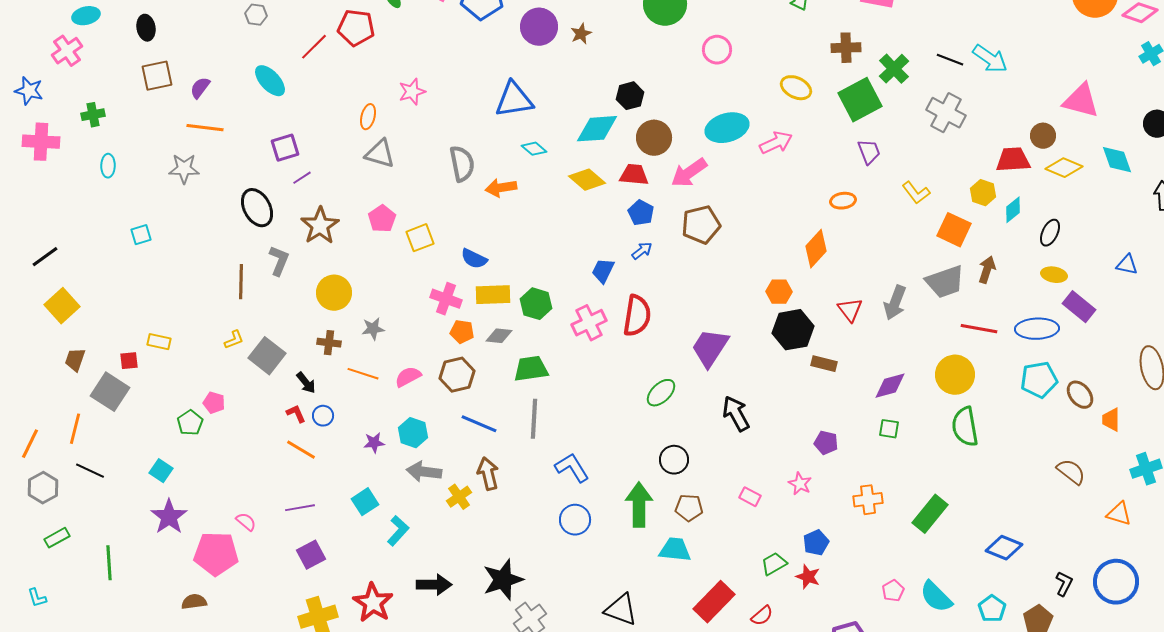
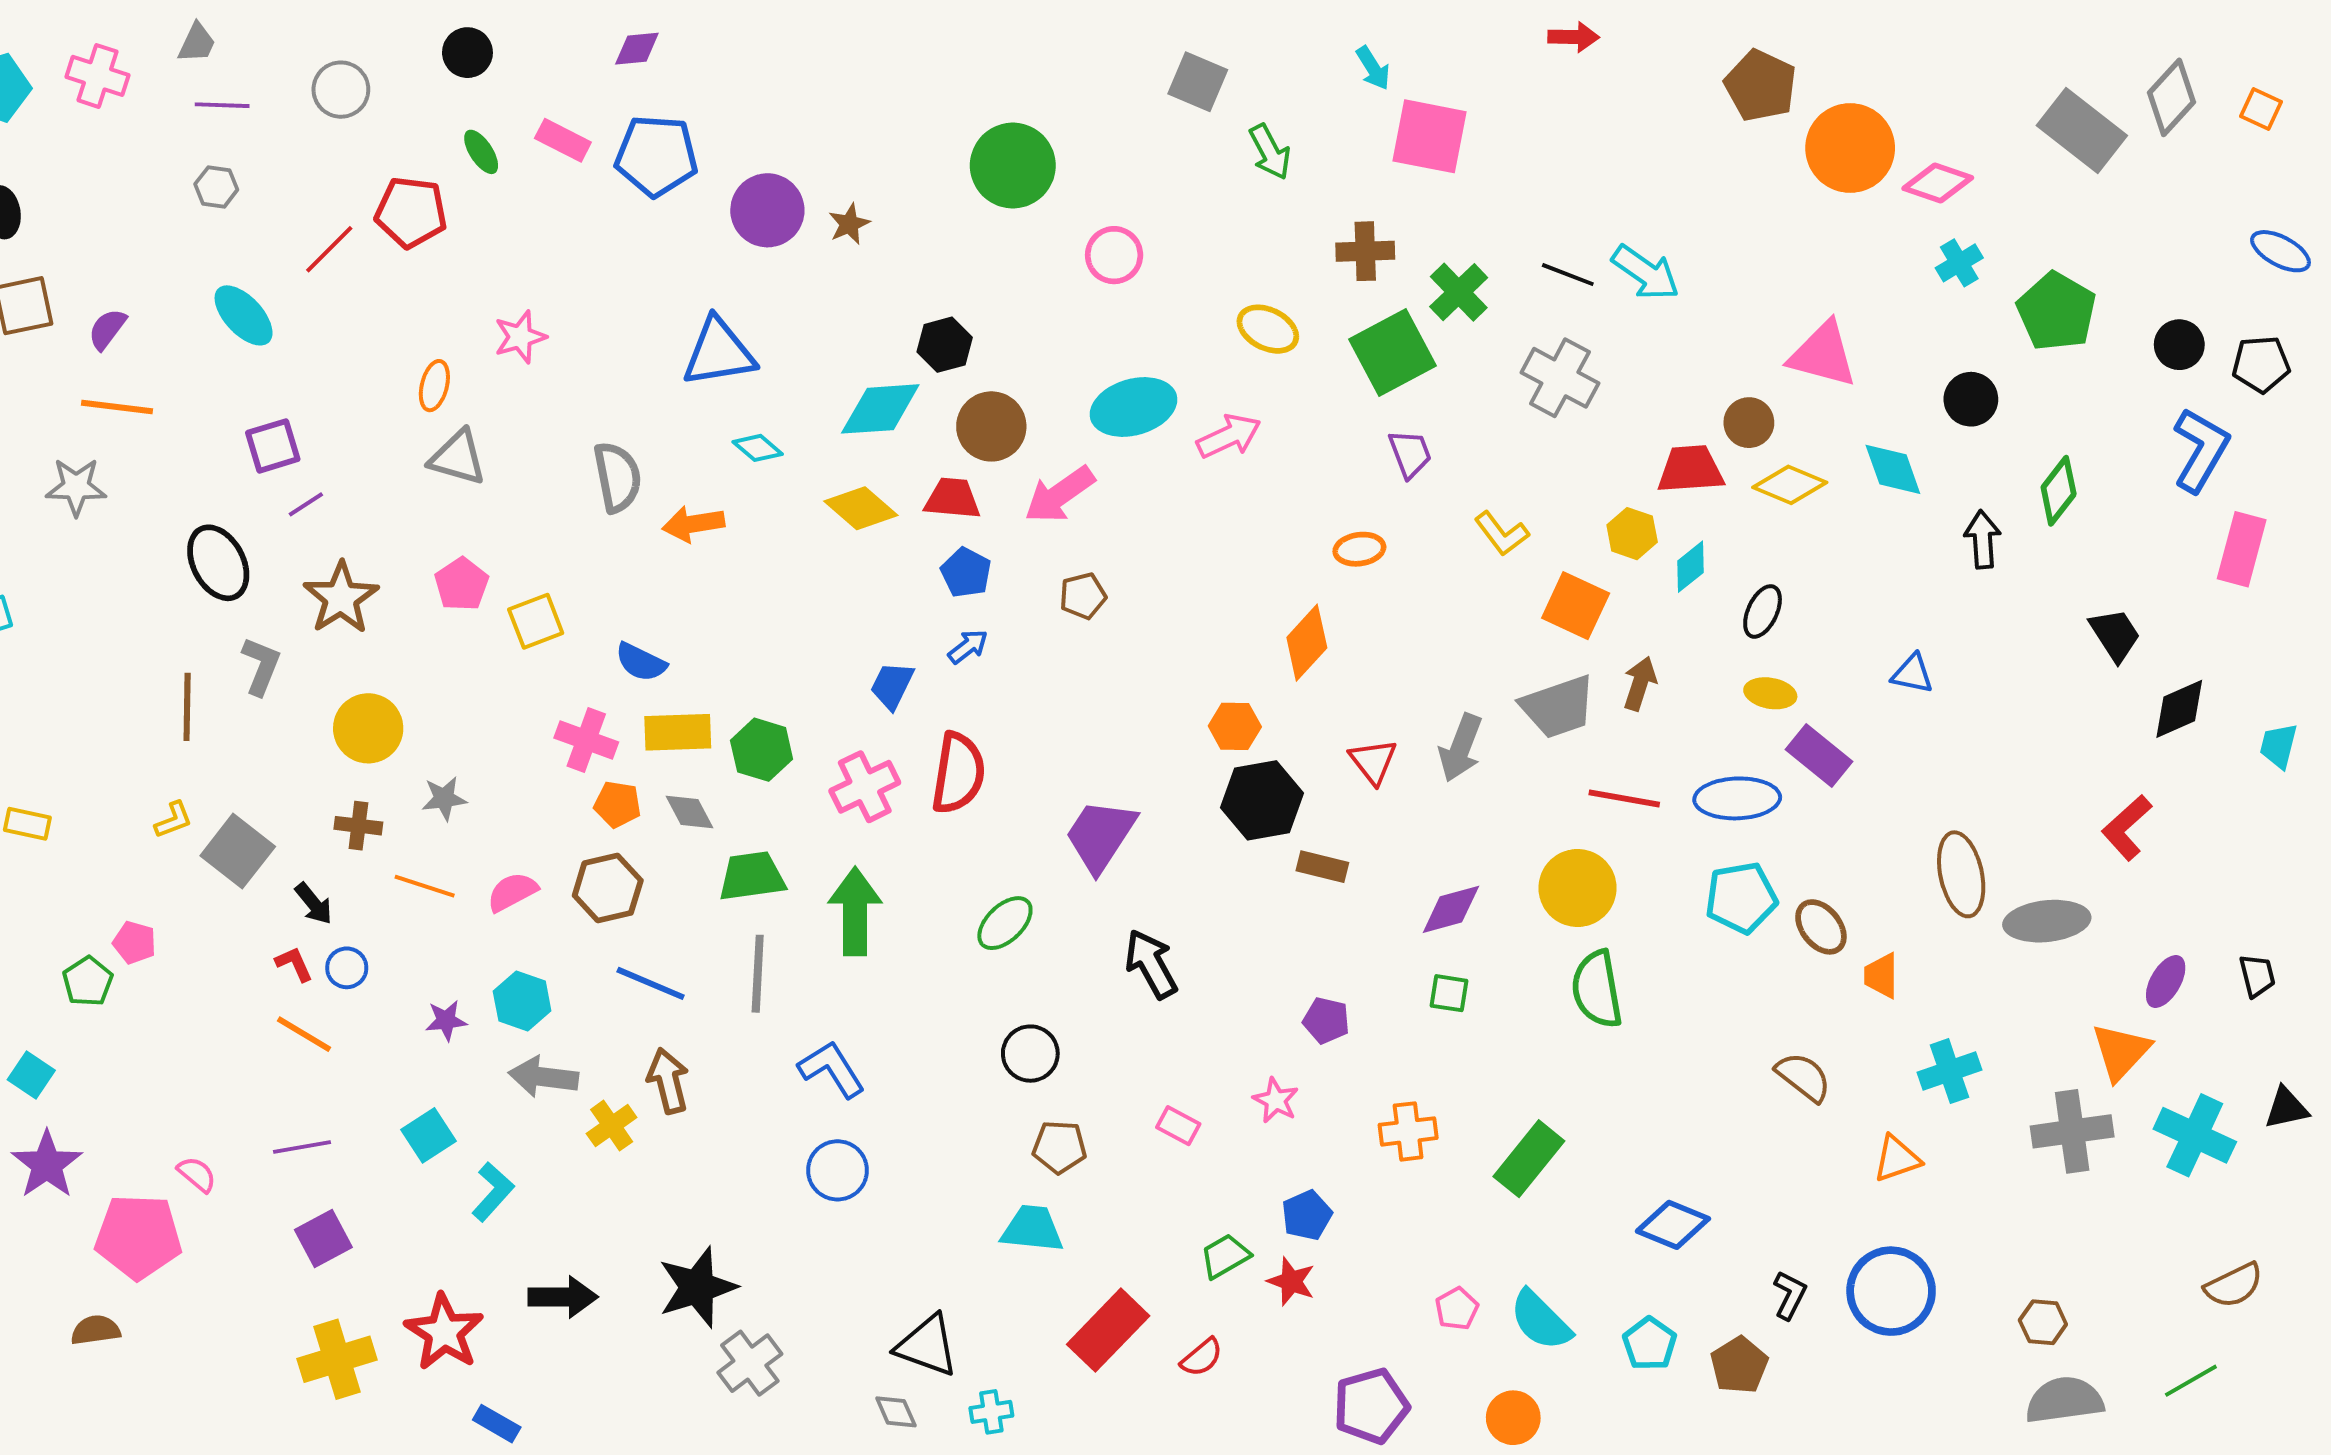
brown pentagon: (701, 225) -> (1083, 596), size x0.6
gray diamond: (499, 336) -> (689, 812), turned 56
green arrow: (639, 505) -> (855, 911), moved
orange triangle: (1119, 514) -> (1897, 1159), turned -36

